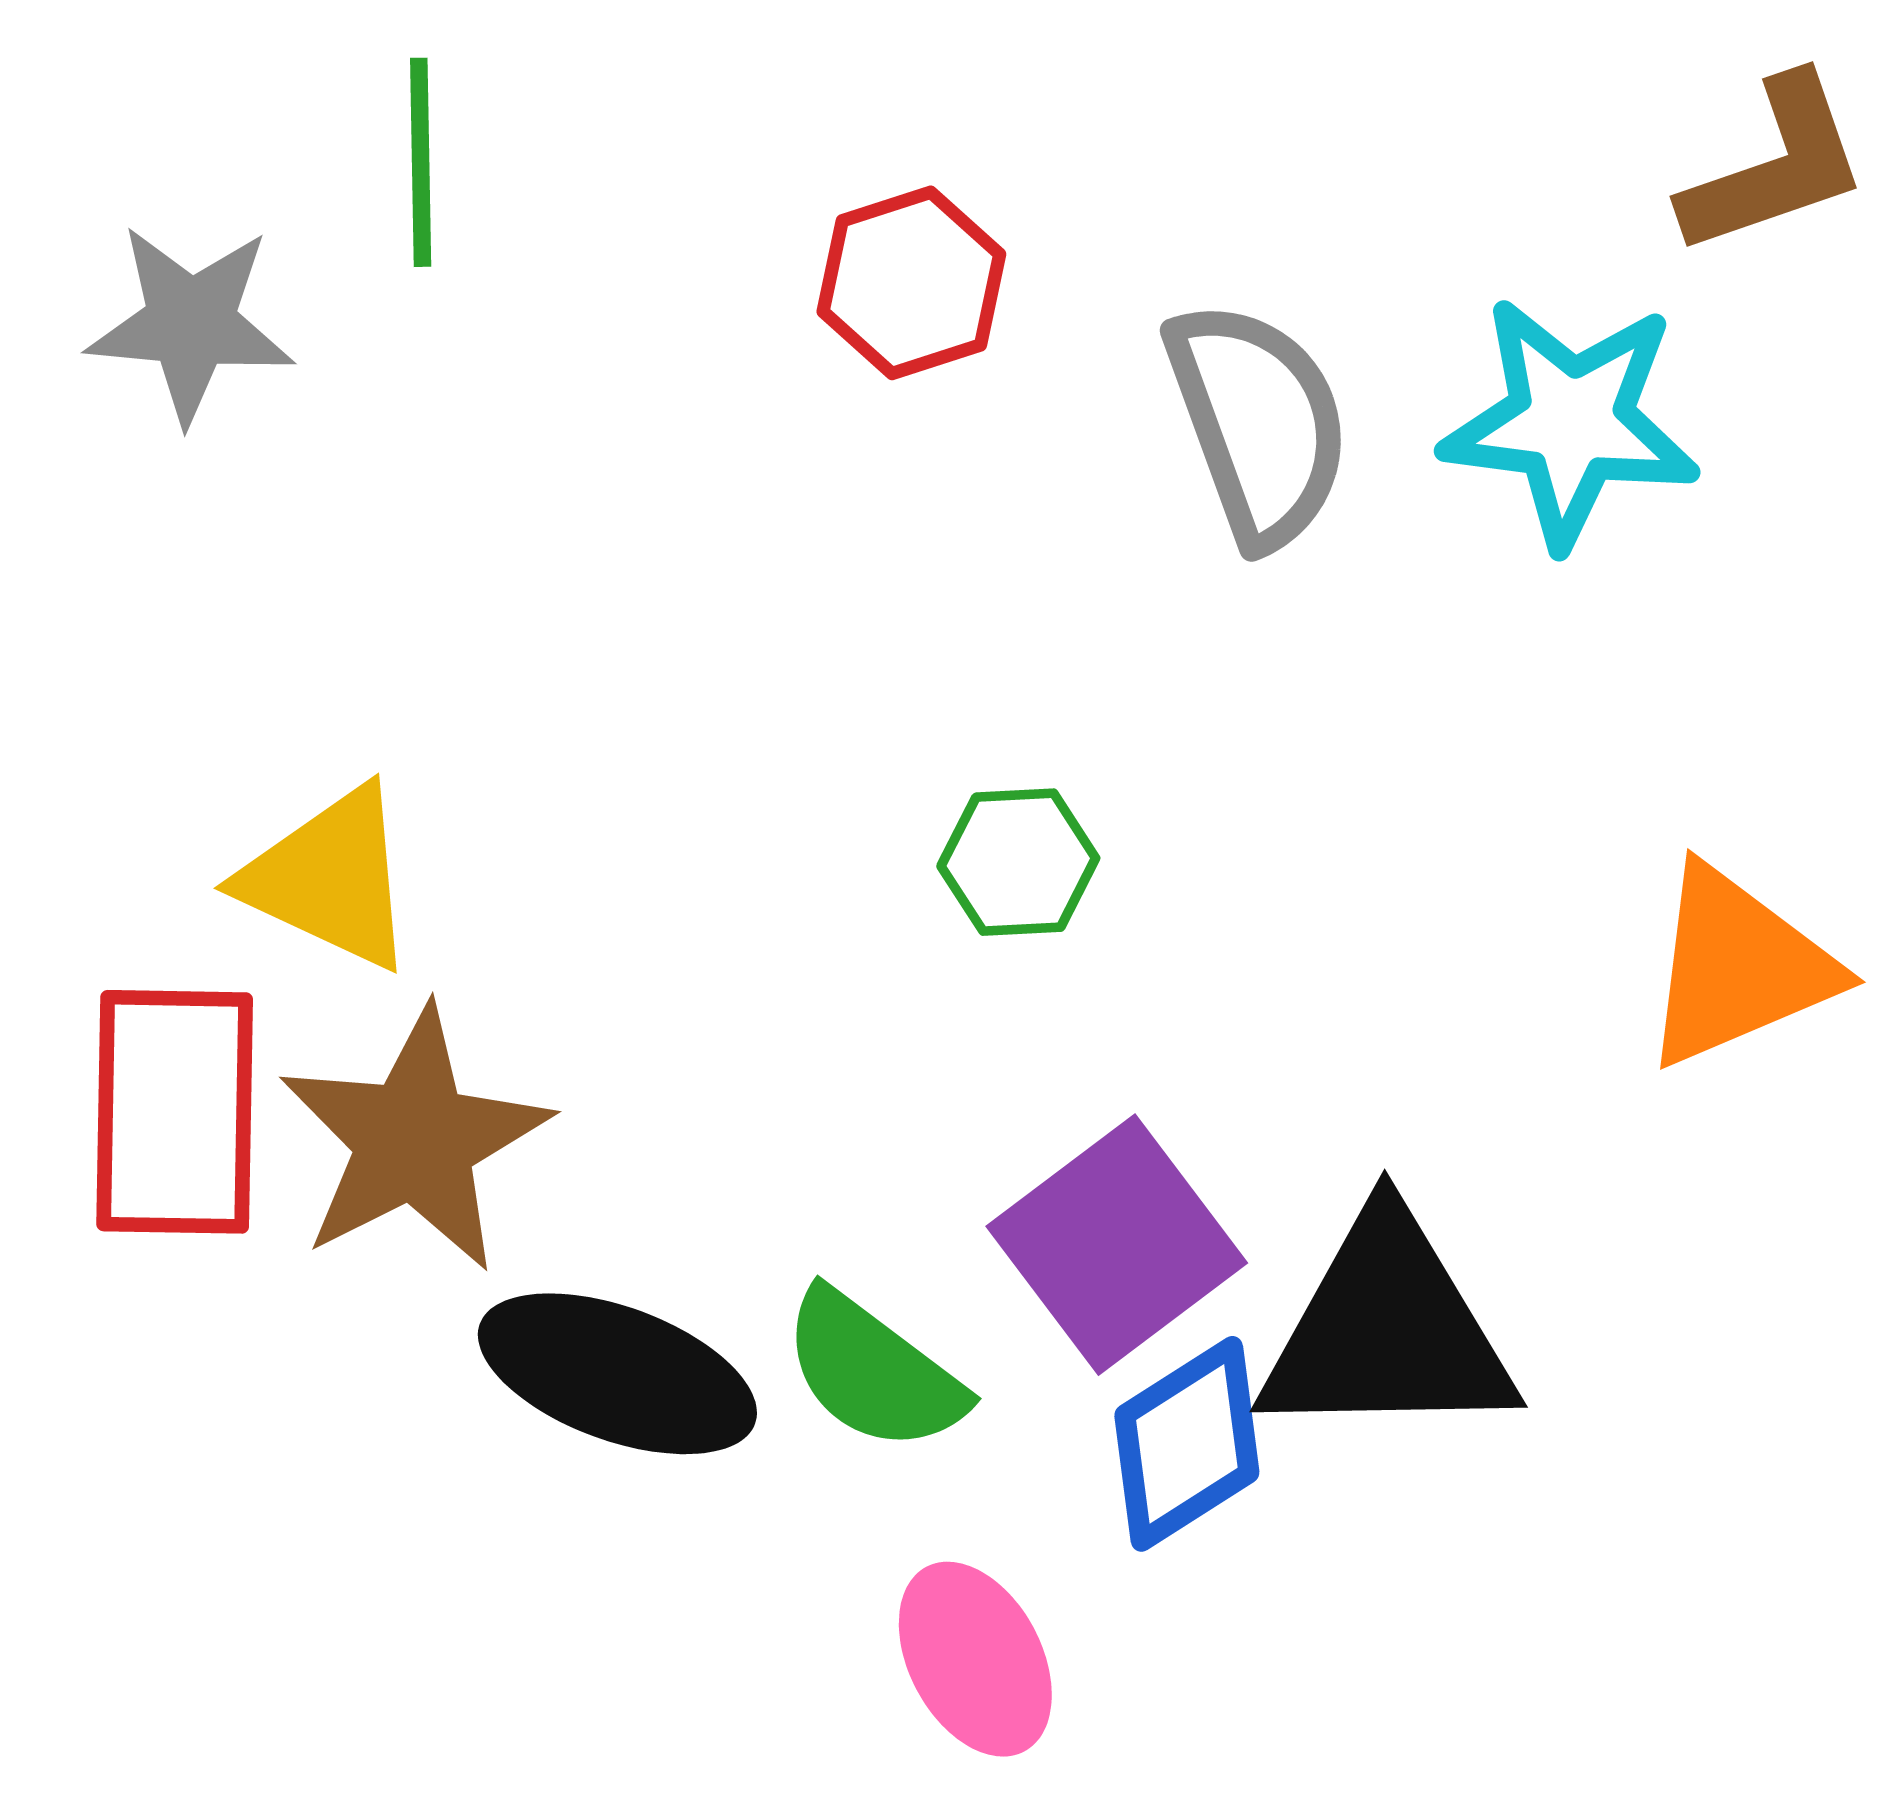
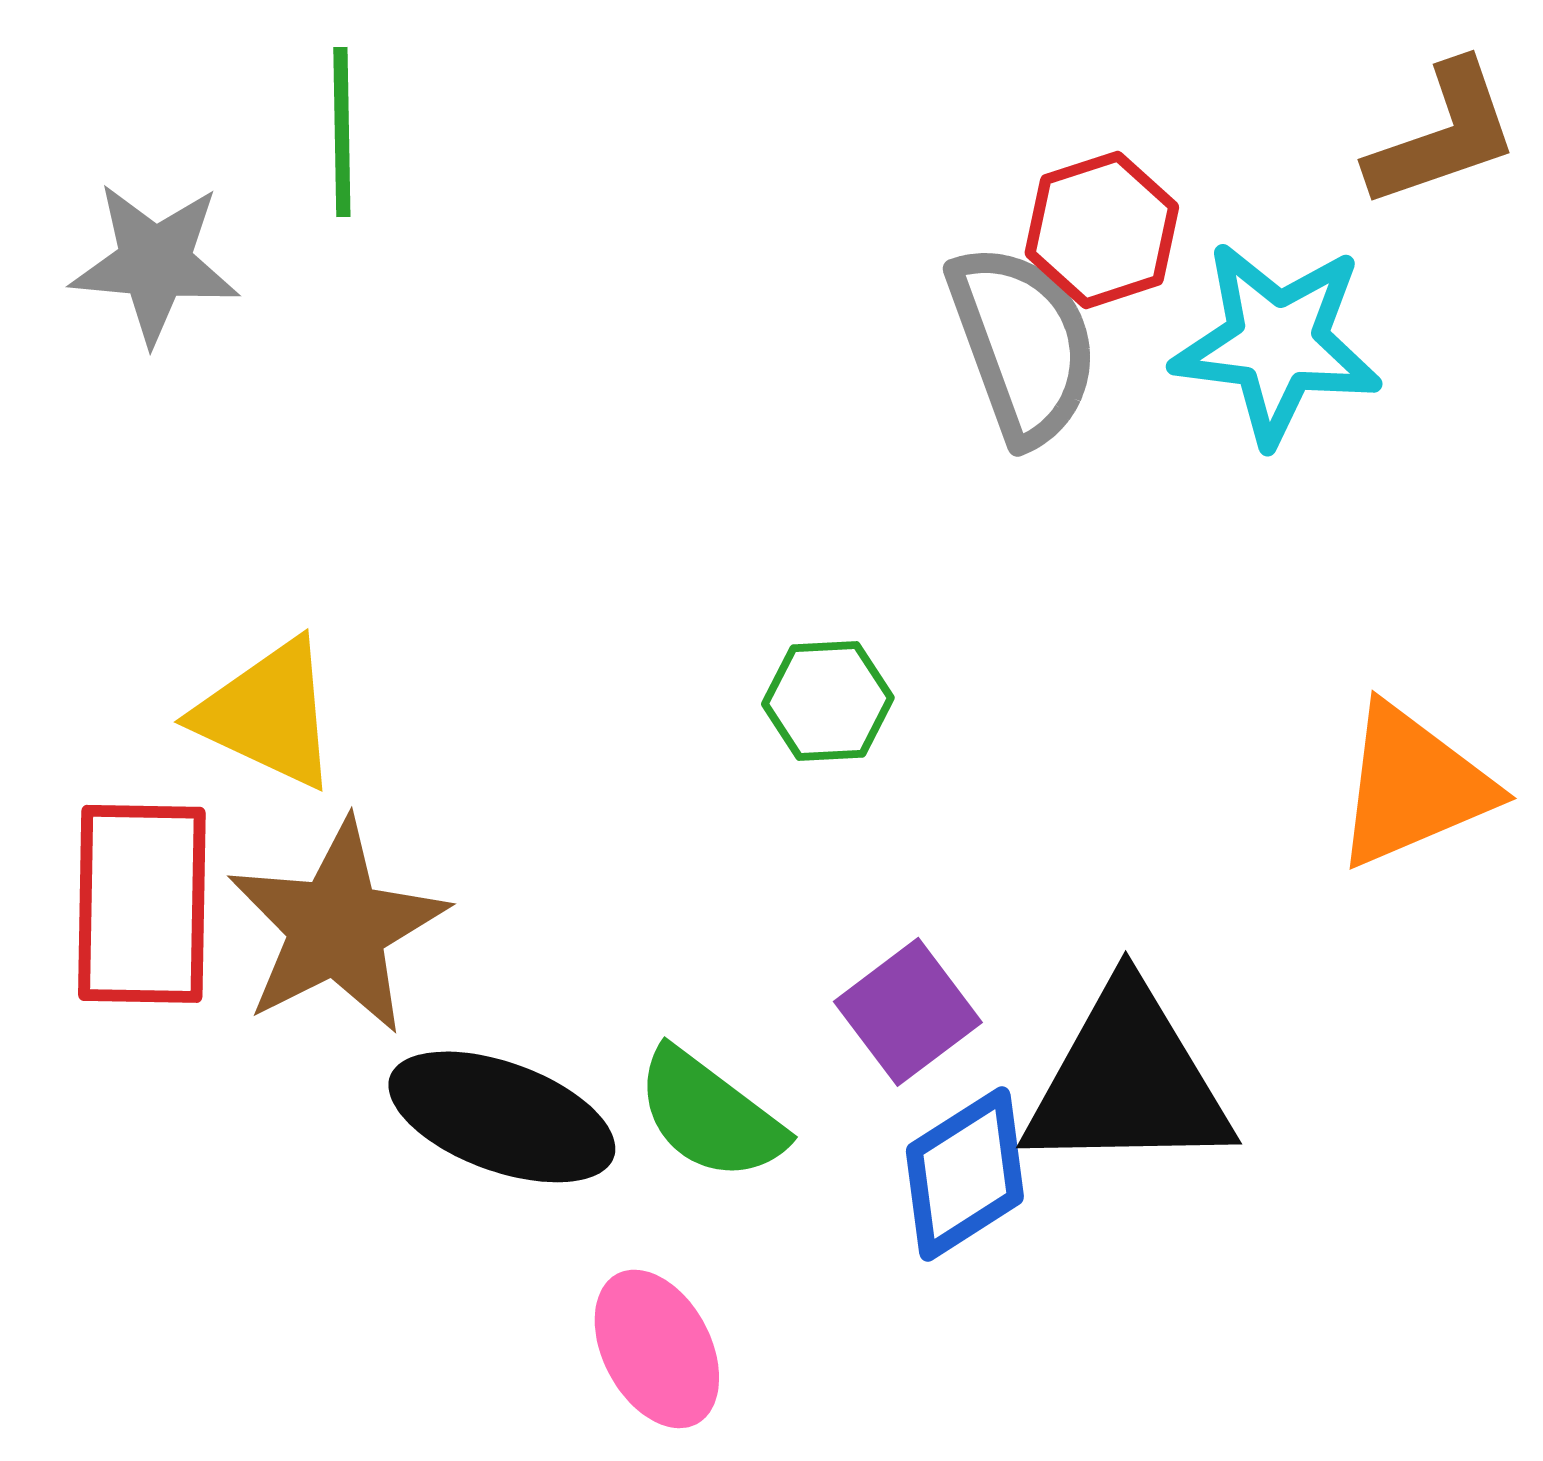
red hexagon: (911, 283) -> (1102, 230), moved
purple square: (1117, 1245) -> (908, 1012), size x0.7
pink ellipse: (975, 1659) -> (657, 1349), moved

